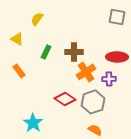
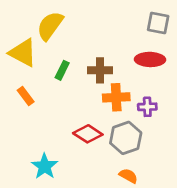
yellow semicircle: (37, 19) -> (50, 26), size x1.6
yellow triangle: (17, 39) -> (23, 53), size x1.6
red ellipse: (117, 57) -> (150, 59), moved
orange cross: (86, 72) -> (116, 97), turned 30

